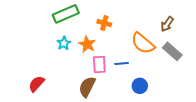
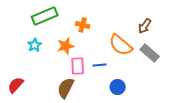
cyan star: (64, 43) -> (35, 45), moved
orange star: (87, 44) -> (66, 46), turned 30

